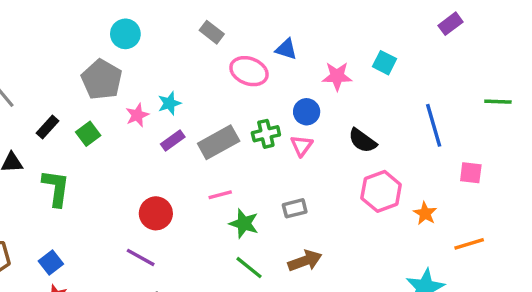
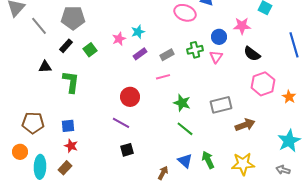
pink star: (337, 76) -> (242, 26), moved
gray pentagon: (102, 80) -> (73, 18), moved, turned -30
gray rectangle: (219, 142) -> (167, 55), size x0.6
pink line: (220, 195) -> (163, 77), moved
gray rectangle: (295, 208) -> (221, 105), moved, size x1.5
brown arrow: (305, 261) -> (245, 125), moved
blue square: (51, 262) -> (68, 126), turned 32

